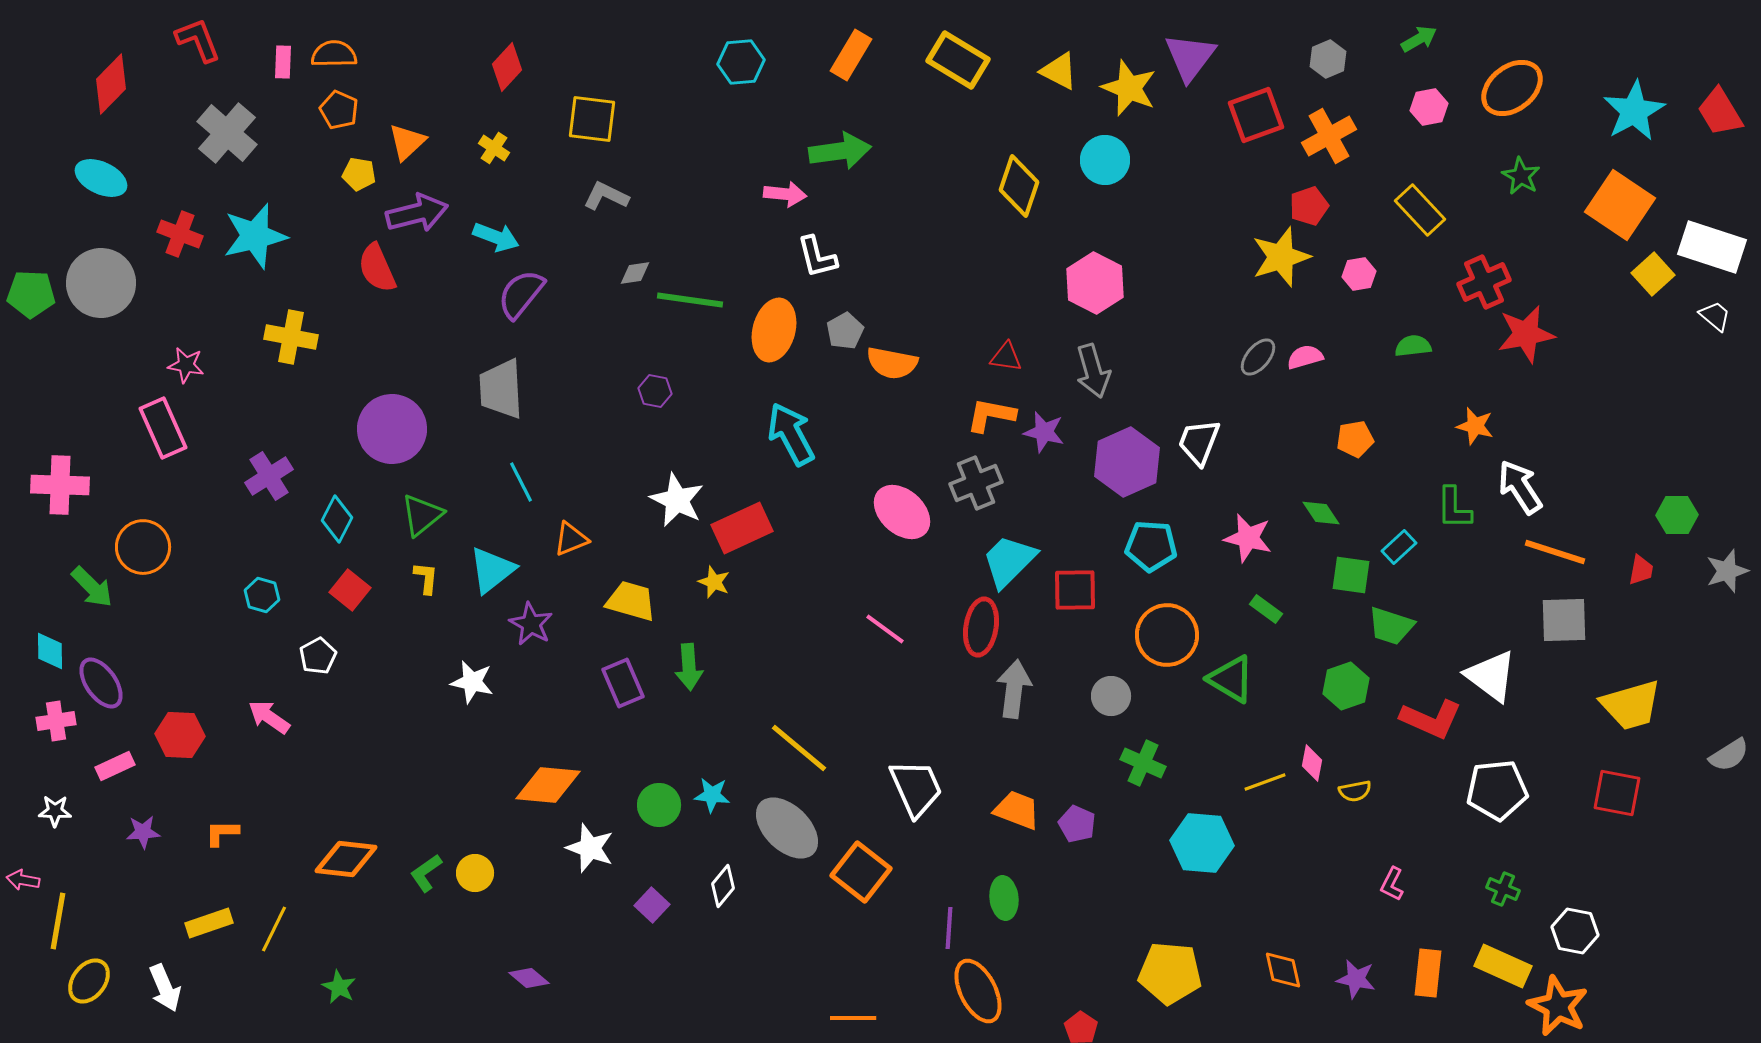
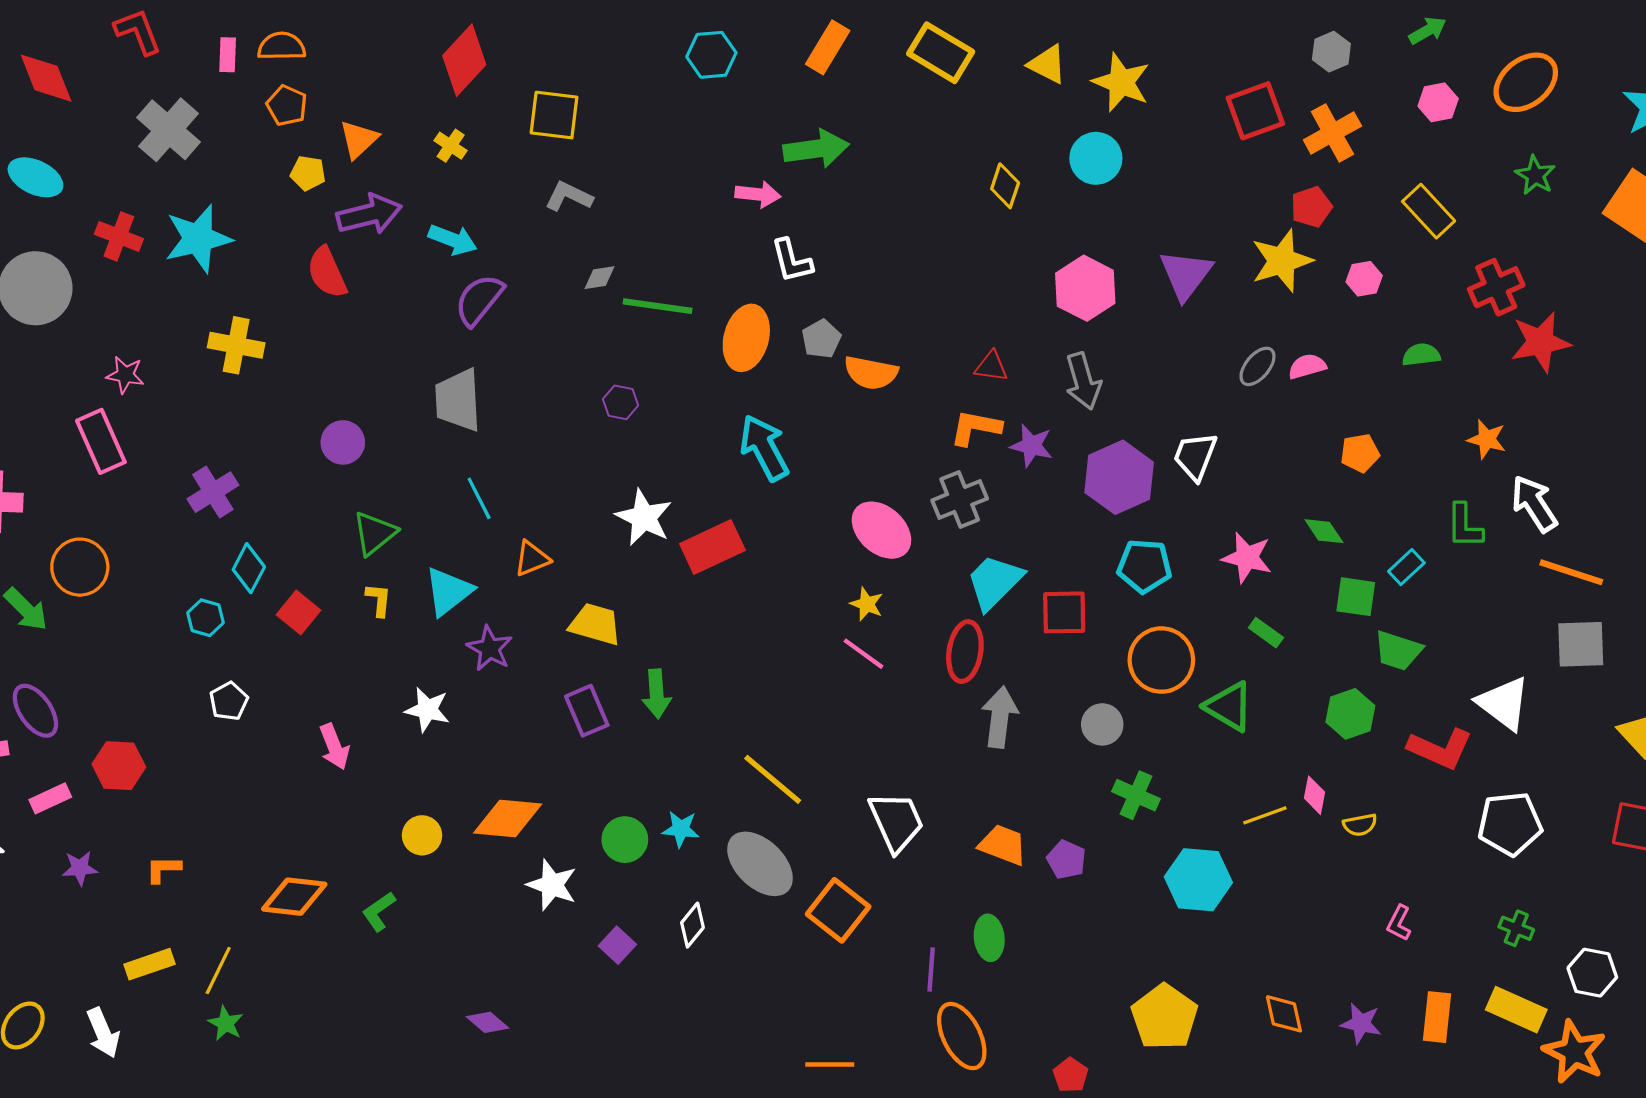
purple triangle: (1190, 57) -> (1186, 275), moved
red diamond: (507, 67) -> (464, 60), size x1.4
red diamond: (111, 84) -> (46, 78), turned -66
yellow diamond: (1019, 186) -> (1005, 186), size x0.7
purple circle: (392, 429) -> (343, 442), size x0.6
cyan diamond: (337, 519) -> (249, 568), moved
yellow star: (714, 582) -> (867, 604), moved
white pentagon: (318, 656) -> (229, 701), moved
pink arrow: (269, 717) -> (334, 747), moved, turned -147
yellow circle: (475, 873) -> (422, 835), moved
yellow pentagon: (1170, 973) -> (1165, 1017), turned 30
green star: (339, 987) -> (226, 1023), moved

